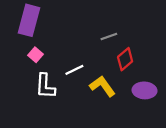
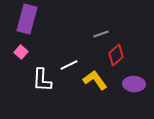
pink square: (36, 55) -> (21, 52), moved

